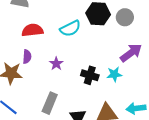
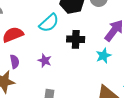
black cross: (90, 75) -> (76, 39), moved

